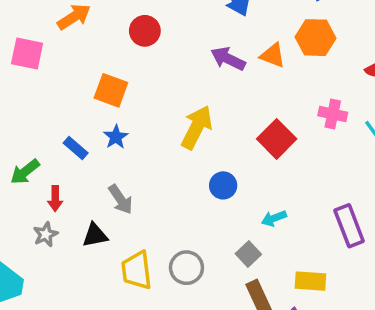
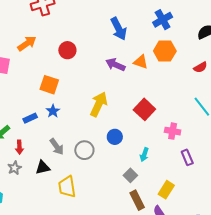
pink cross: (333, 114) -> (173, 131), moved
blue rectangle: (76, 148) -> (30, 118), turned -64
cyan arrow: (274, 218) -> (144, 155), turned -48
purple rectangle: (349, 226) -> (187, 157), size x0.7
gray circle: (186, 268) -> (84, 150), moved
yellow rectangle: (310, 281) -> (166, 190), turned -60

